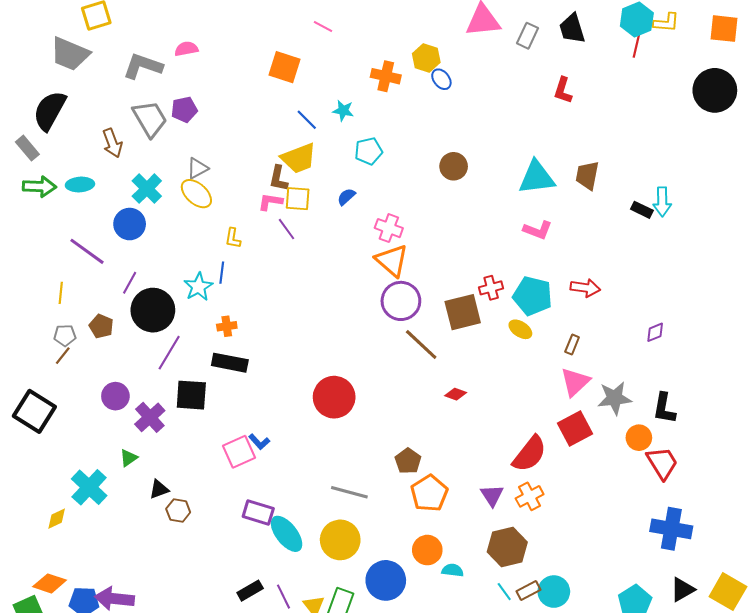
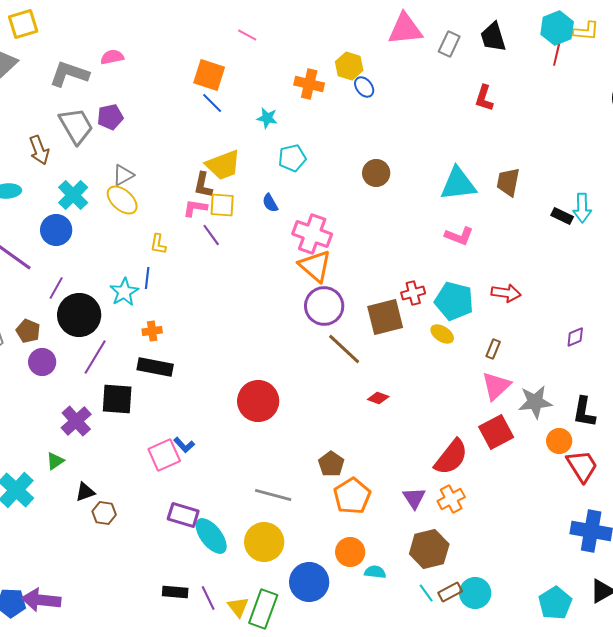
blue line: (307, 120) -> (212, 103), moved
blue semicircle: (346, 197) -> (270, 203), turned -78
pink cross: (389, 228) -> (312, 234), size x1.4
purple circle: (115, 396) -> (42, 362), moved
black rectangle: (250, 591) -> (175, 592), turned 35

